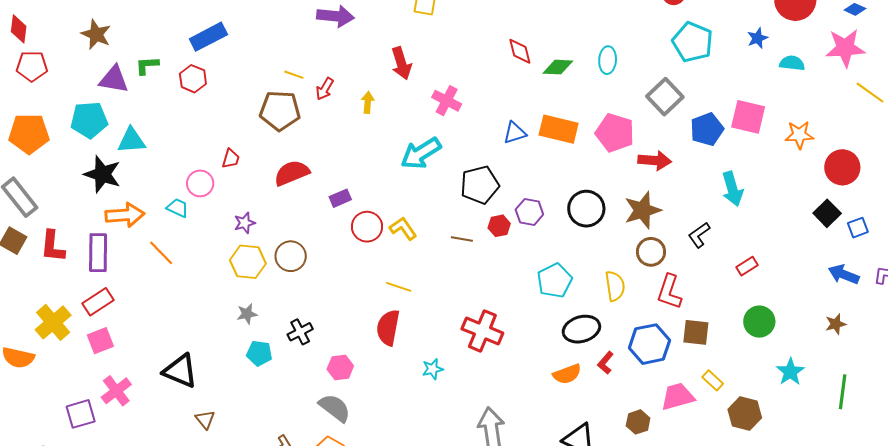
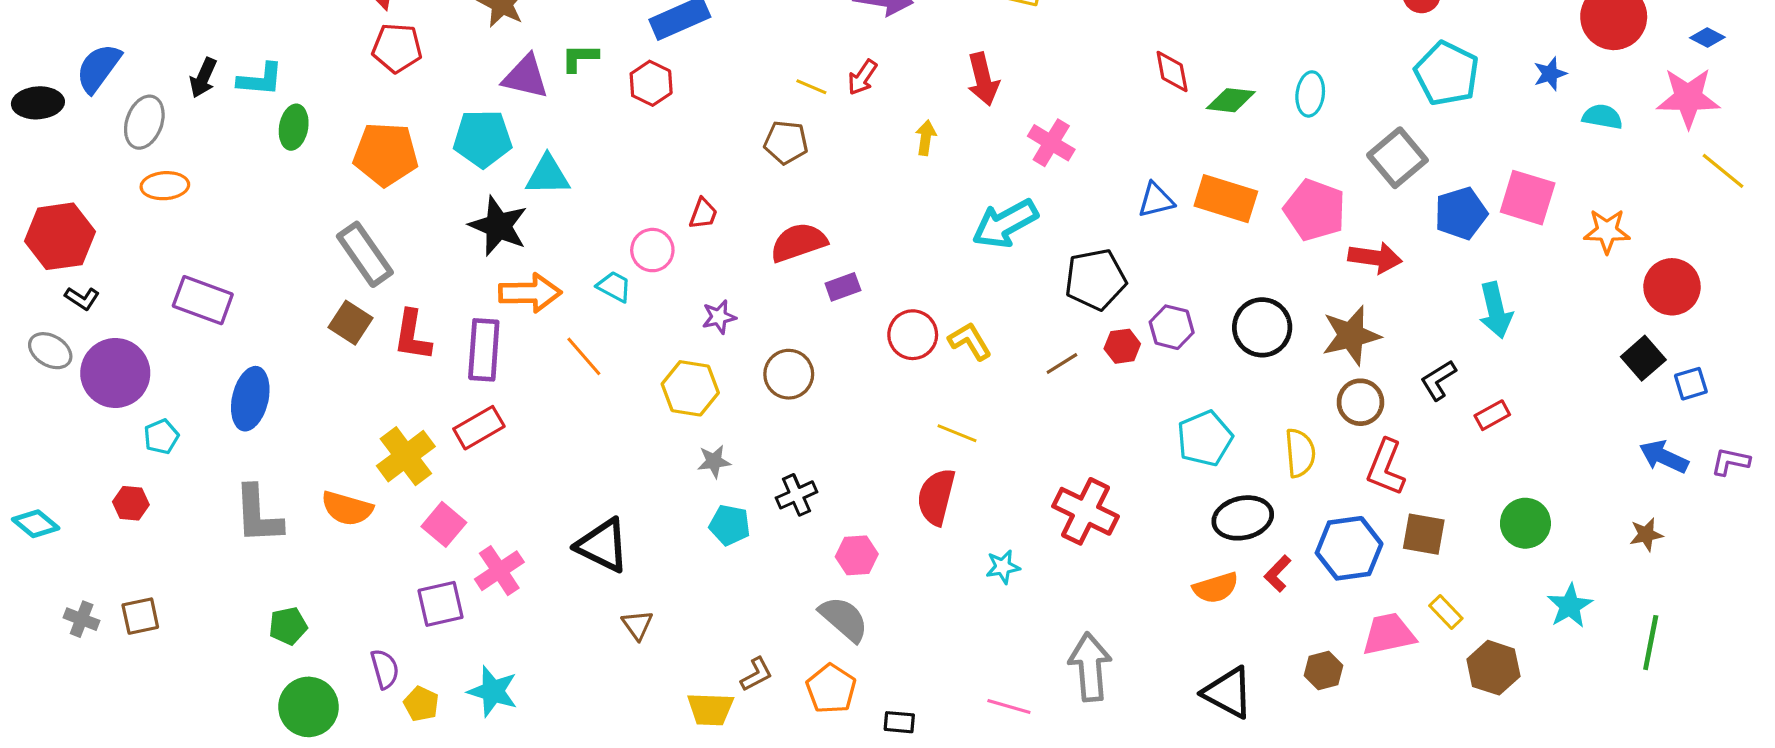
red arrow: (325, 89) -> (862, 77), moved
brown pentagon: (280, 111) -> (786, 142), size x0.7
purple rectangle: (340, 198) -> (843, 287), moved
brown line: (462, 239) -> (1062, 364), turned -45
yellow hexagon: (248, 262) -> (690, 388), moved
red rectangle: (747, 266) -> (1492, 415), moved
pink square: (100, 341) -> (444, 524), moved, turned -32

